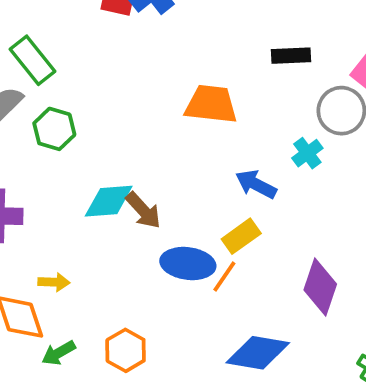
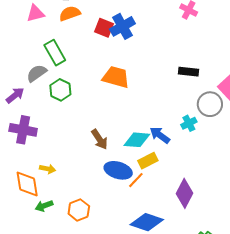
orange trapezoid: (211, 104) -> (116, 77), moved
cyan diamond: (109, 201) -> (137, 140), moved

